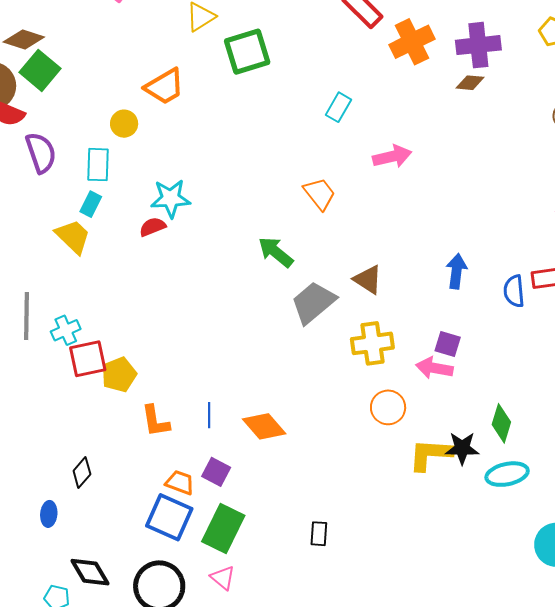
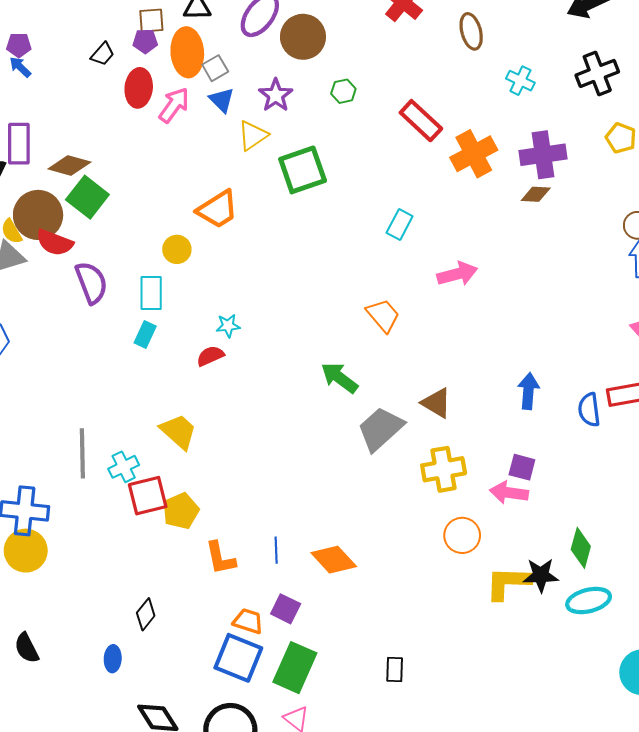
cyan star: (171, 198) -> (228, 326), size x0.6
yellow trapezoid: (73, 237) -> (179, 432), moved

